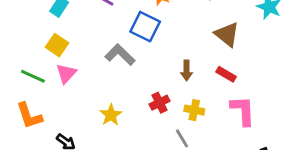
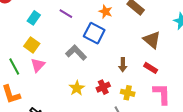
green line: (33, 76) -> (14, 67), turned 36
yellow star: (111, 115) -> (77, 88), moved

